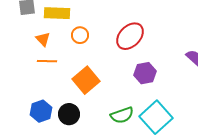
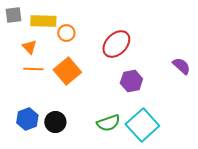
orange circle: (80, 35) -> (66, 33), moved
orange square: (86, 80) -> (67, 71), moved

